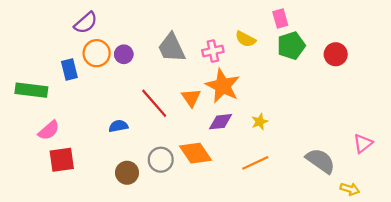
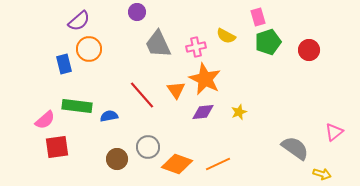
purple circle: (124, 54) -> (137, 12), moved
green rectangle: (31, 90) -> (77, 106), moved
orange diamond: (196, 153) -> (177, 164), moved, turned -36
orange line: (255, 163) -> (218, 164), moved

